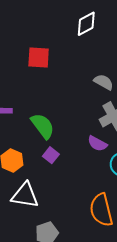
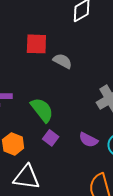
gray semicircle: (104, 82) -> (62, 61), moved
purple semicircle: (97, 144) -> (88, 140), moved

